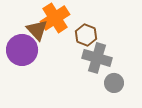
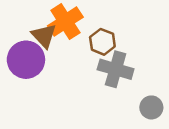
gray circle: (114, 83) -> (151, 107), moved

